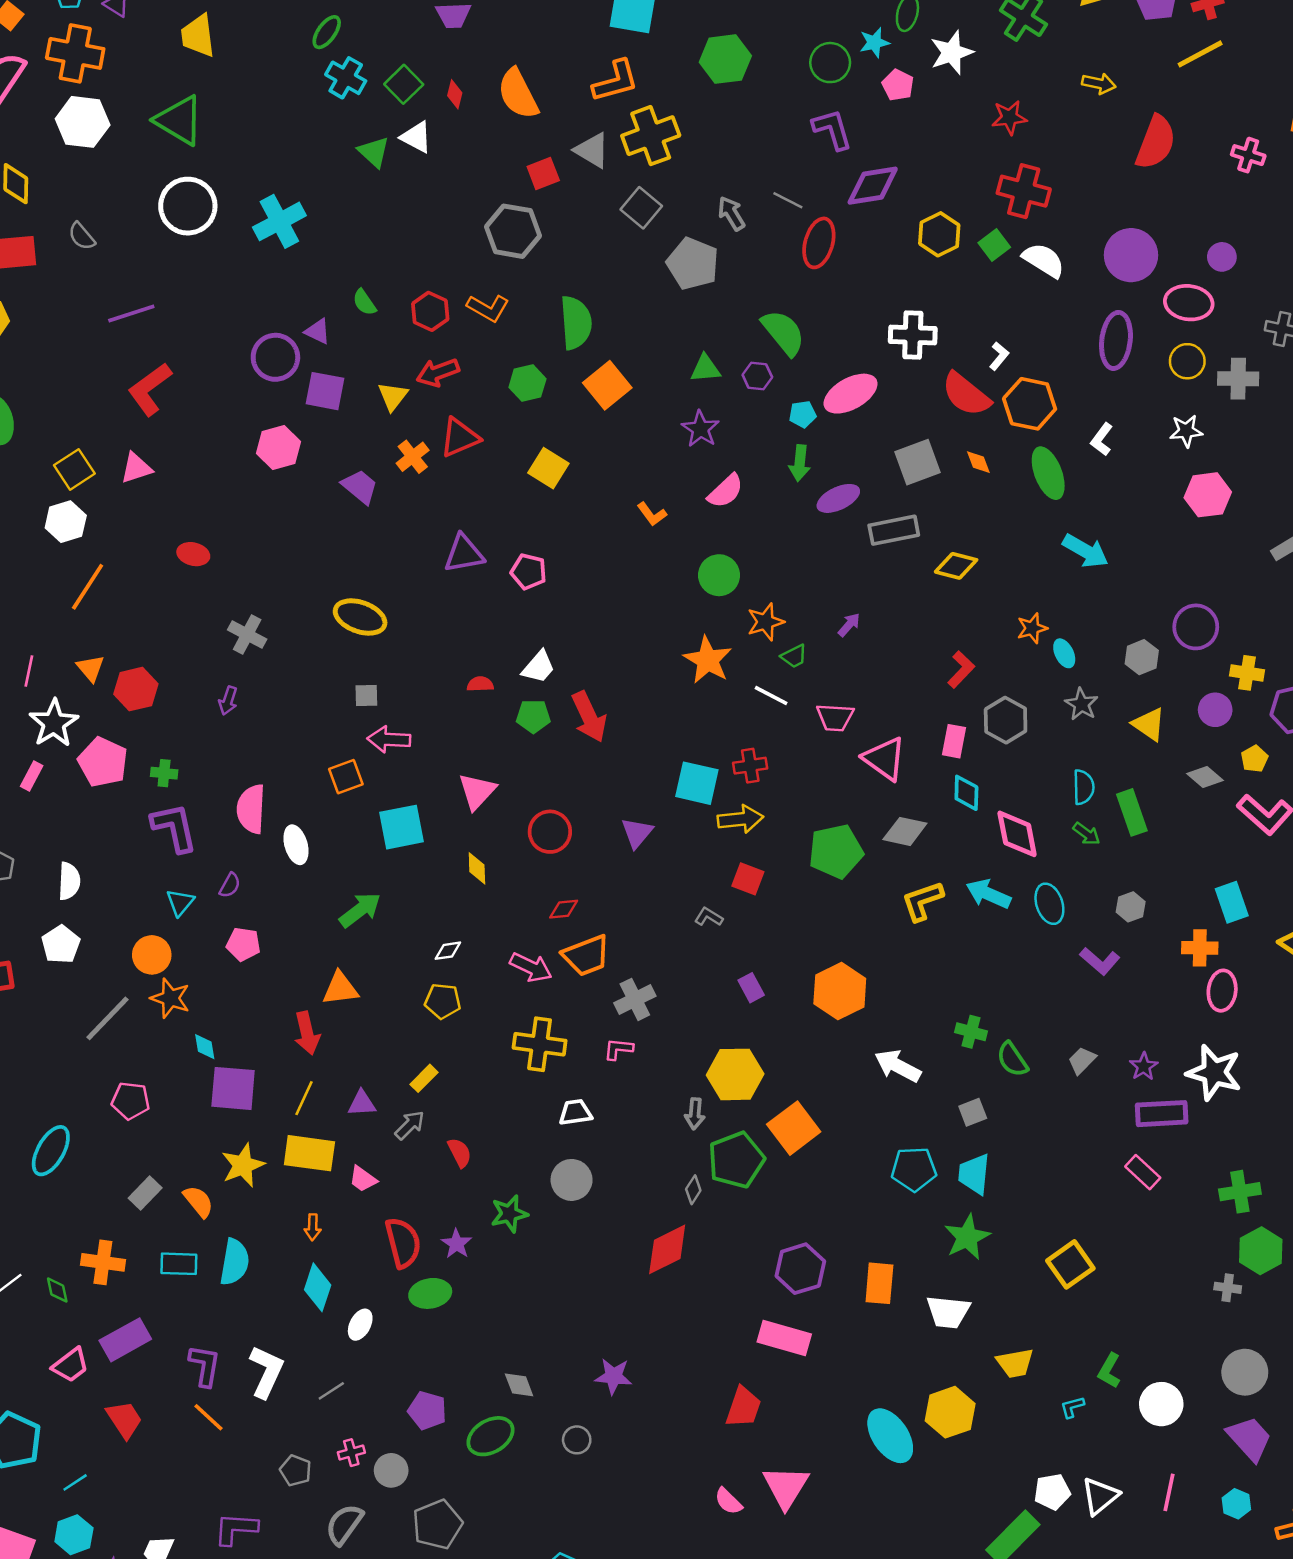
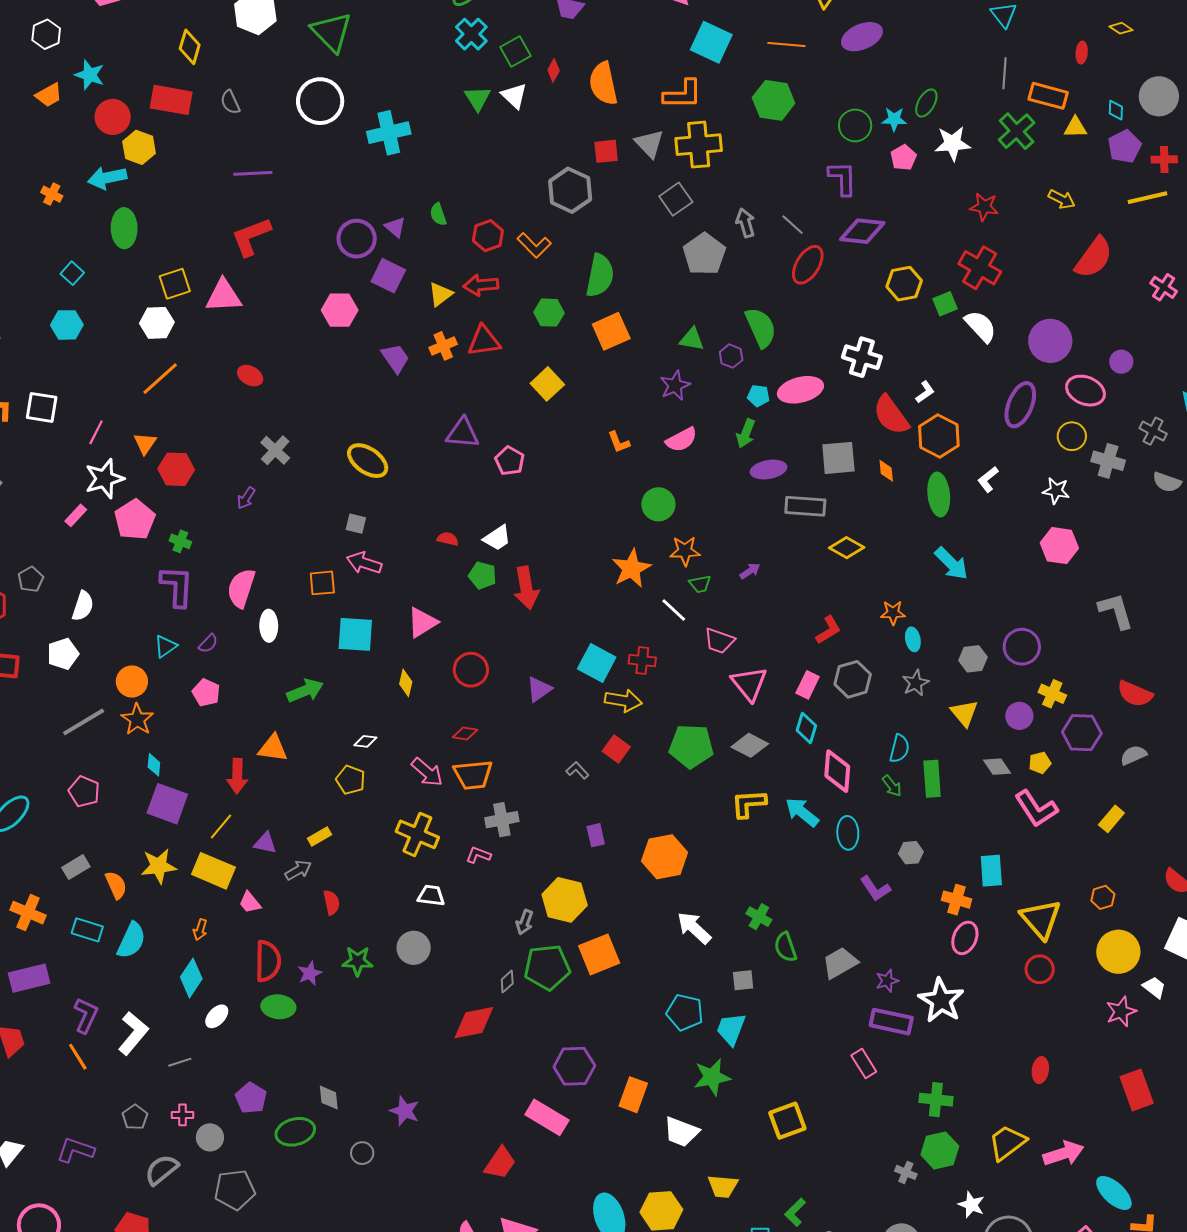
pink triangle: (136, 468) -> (224, 296), size x1.4
gray trapezoid: (1082, 1060) -> (840, 963), size x1.5

